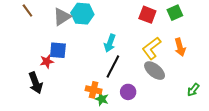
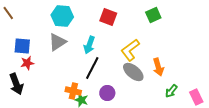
red square: (147, 15) -> (108, 17), moved
gray triangle: (62, 17) -> (57, 42), moved
orange arrow: (180, 47) -> (158, 67), moved
blue square: (58, 50) -> (22, 46), moved

